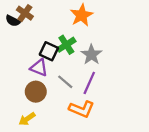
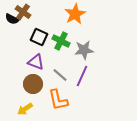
green cross: (66, 45) -> (61, 41), turned -30
black square: (49, 51) -> (39, 37), moved
gray star: (91, 55) -> (84, 50), turned 30
orange L-shape: (82, 109) -> (58, 100), moved, turned 55

